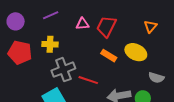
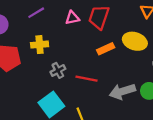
orange rectangle: (109, 56) -> (106, 49), turned -49
gray cross: (63, 70) -> (58, 70), size x0.6

